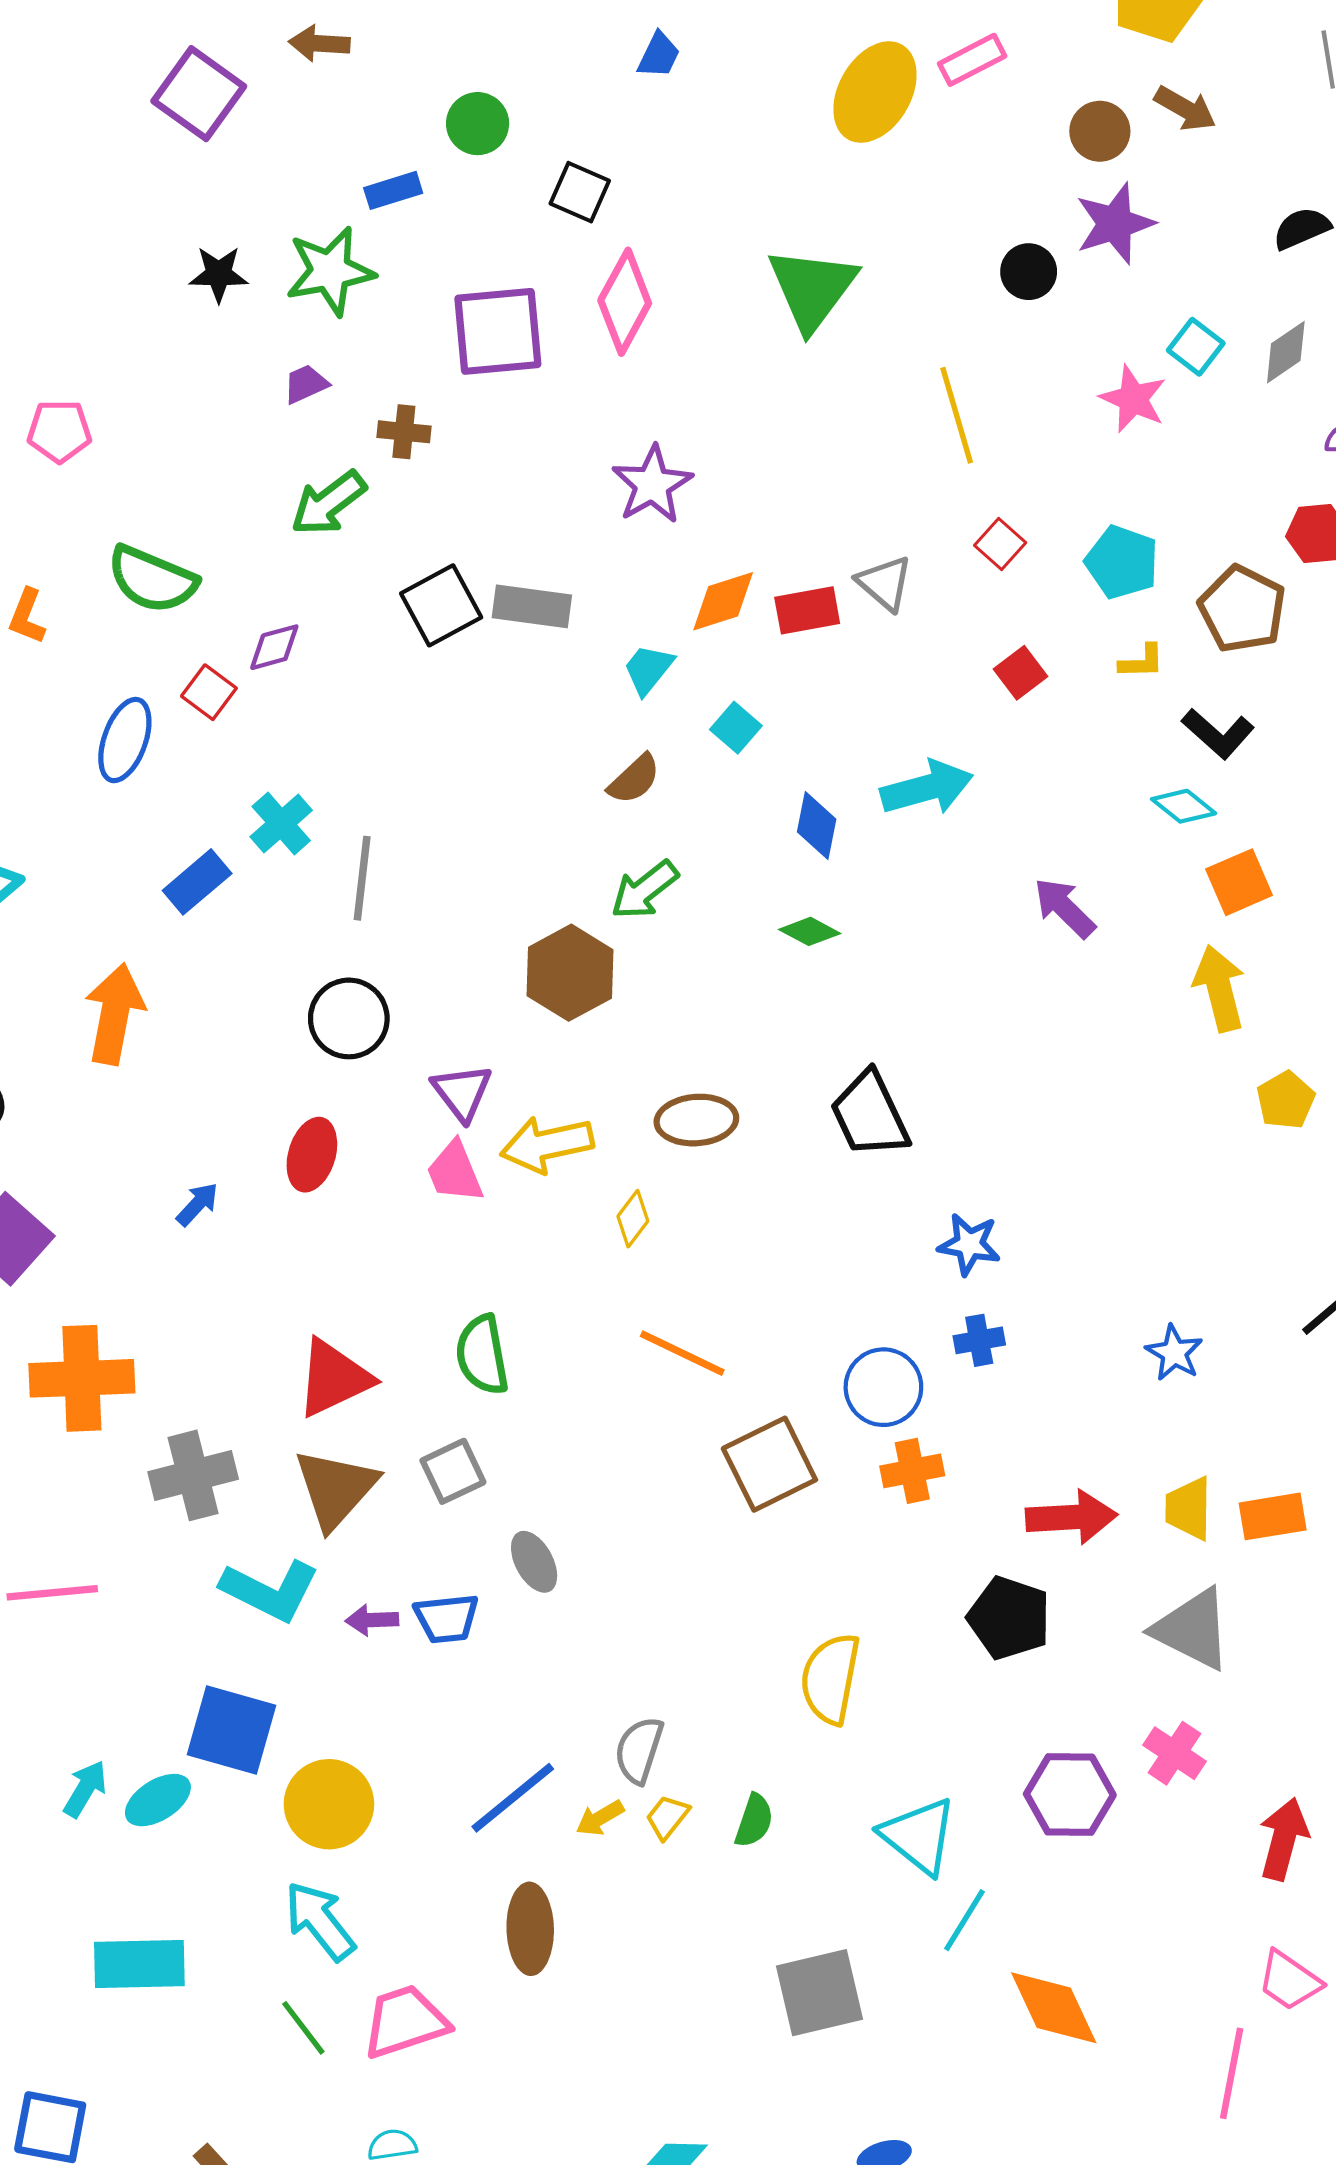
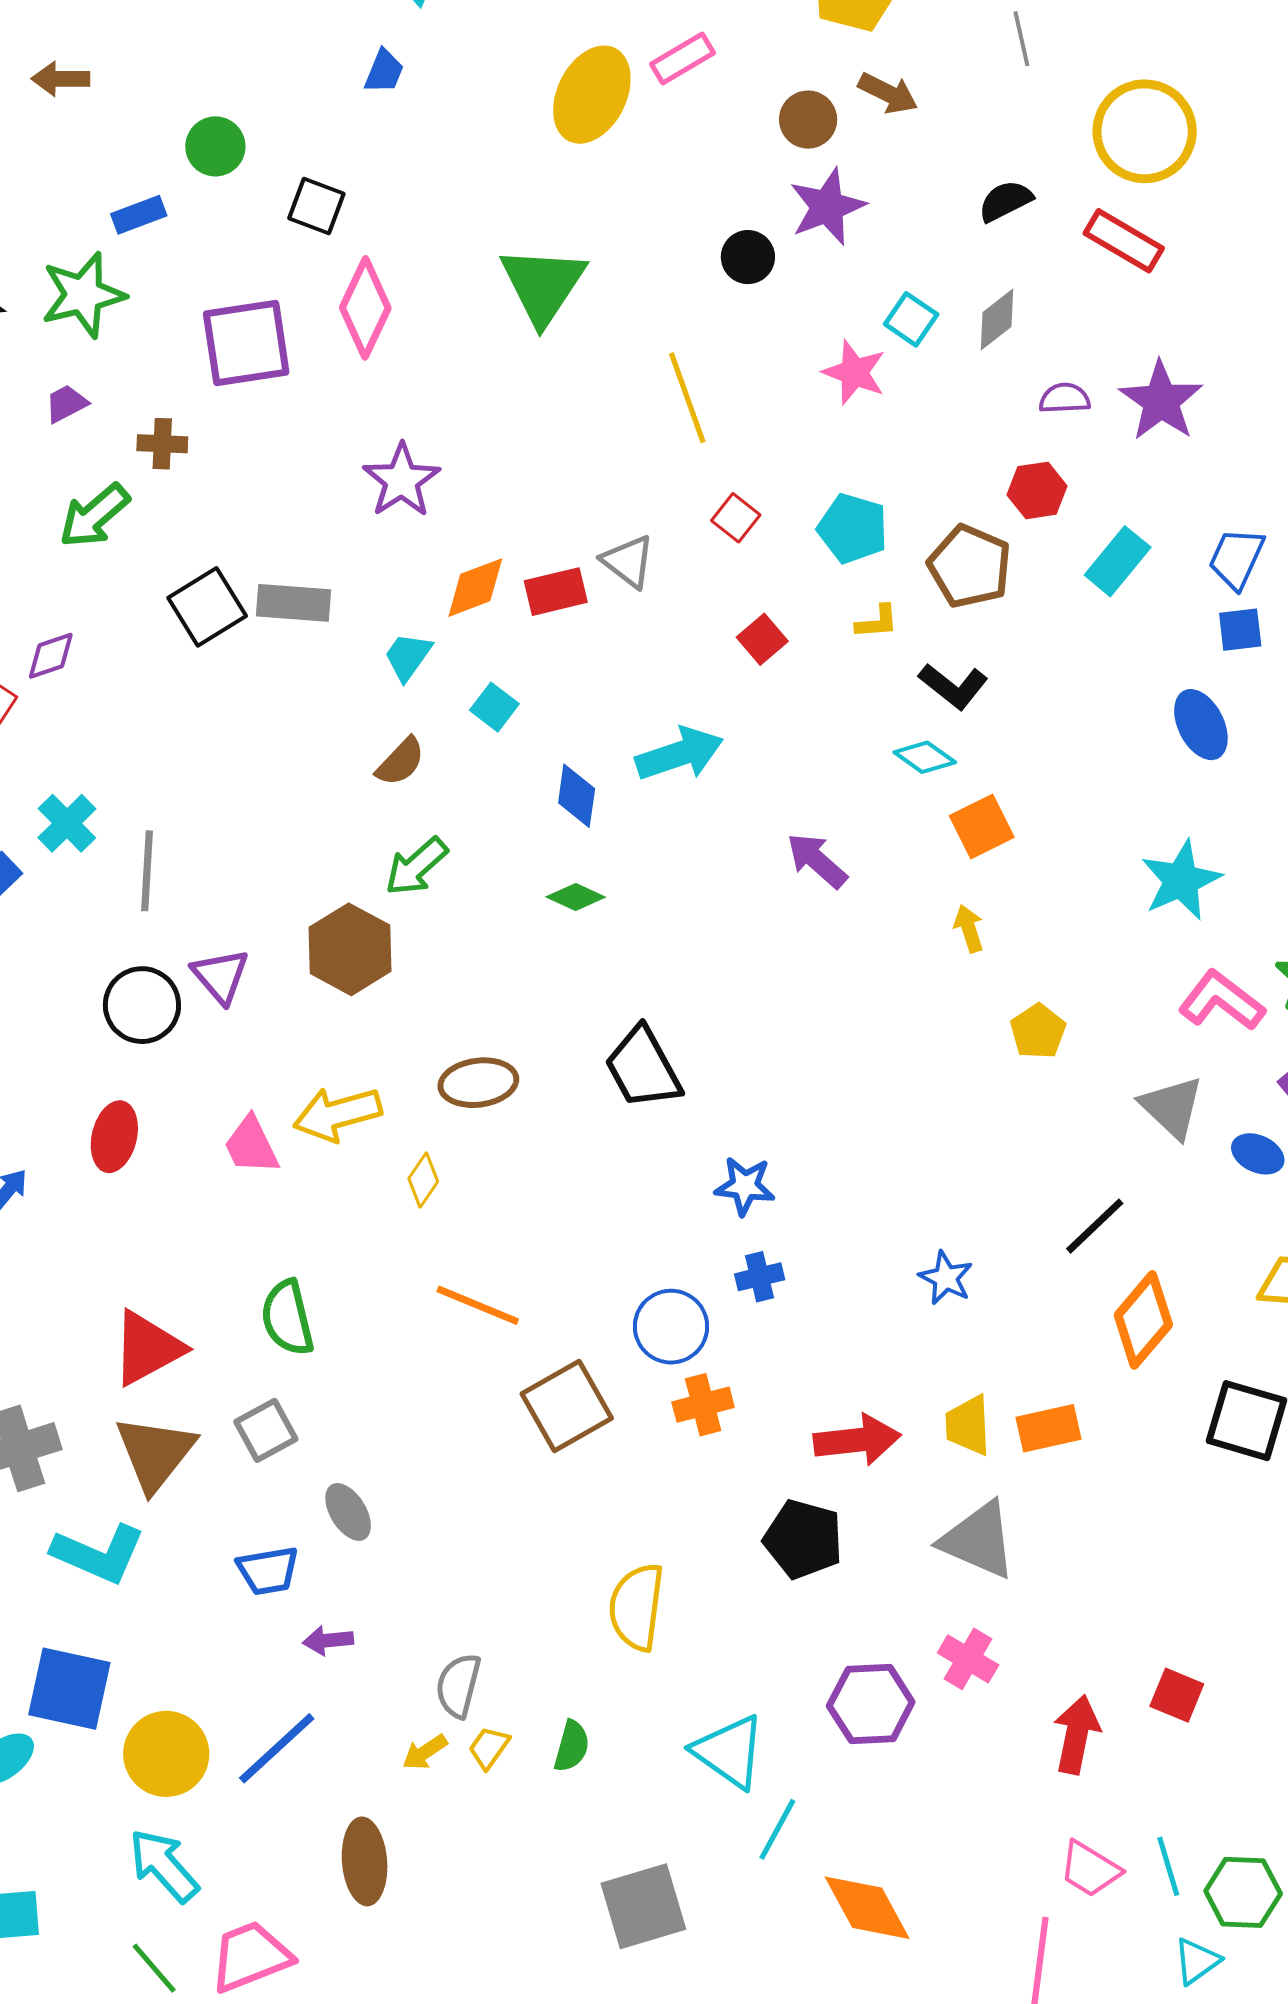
yellow arrow: (1219, 988) -> (969, 929), size x0.6
purple triangle: (462, 1092) -> (221, 976), moved
purple arrow: (372, 1620) -> (328, 1640), moved
blue line: (513, 1798) -> (277, 1748), moved

